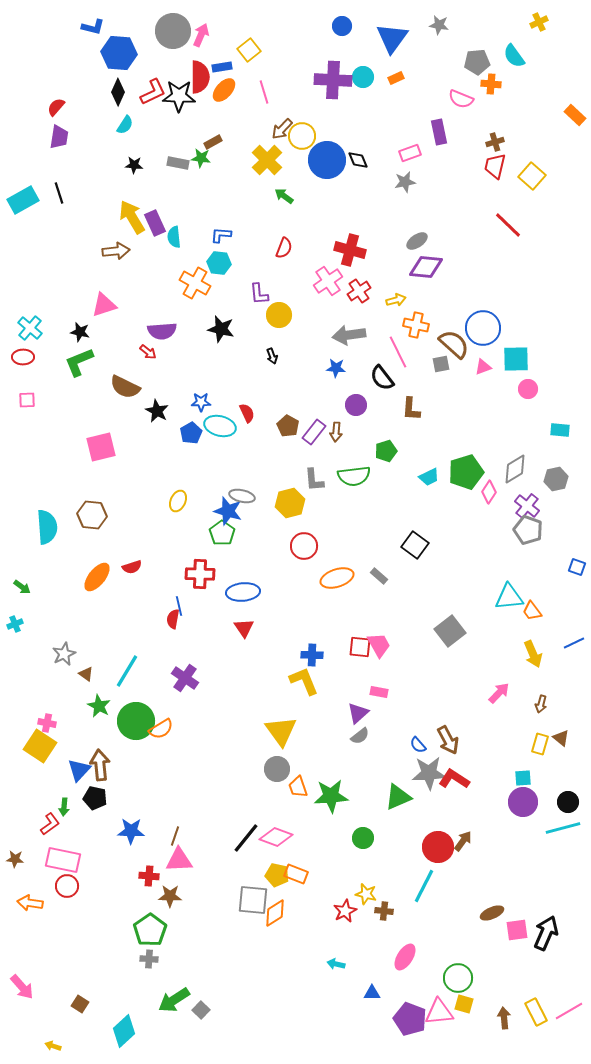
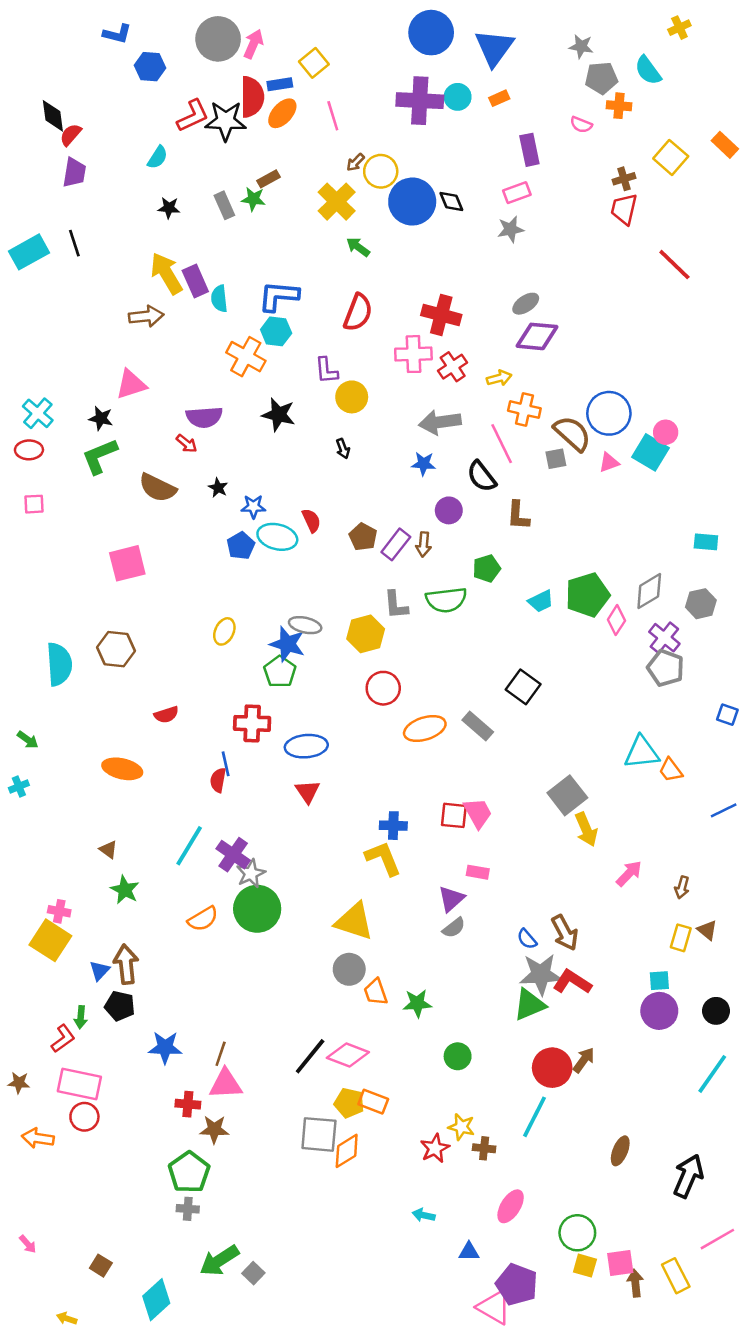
gray star: (439, 25) -> (581, 46), moved
blue circle: (342, 26) -> (431, 33), size x1.8
blue hexagon: (119, 53) -> (150, 67), size x0.7
black diamond: (118, 92) -> (53, 116), moved, turned -32
pink semicircle: (461, 99) -> (581, 125), size x0.7
brown arrow: (282, 129) -> (355, 162), size x0.7
purple rectangle: (439, 132) -> (529, 150), moved
gray rectangle: (178, 163) -> (224, 205), turned 55
yellow square: (532, 176) -> (671, 157), moved
red line: (508, 225) -> (674, 265), moved
blue L-shape: (221, 235) -> (279, 296), size x1.6
red semicircle: (284, 248) -> (358, 312), size x1.4
pink cross: (328, 281) -> (413, 354), turned 32
cyan square: (516, 359) -> (650, 452), turned 32
pink circle: (528, 389) -> (666, 432), moved
black star: (157, 411) -> (218, 488), moved, size x0.7
gray rectangle: (379, 576) -> (478, 726), size x1.4
orange ellipse: (97, 577) -> (122, 769), moved, turned 64
gray star: (64, 654) -> (251, 873), moved
yellow arrow: (533, 654) -> (586, 829), moved
cyan line: (127, 671) -> (189, 846), moved
green circle: (136, 721) -> (257, 909), moved
yellow triangle: (281, 731) -> (354, 921), turned -36
blue triangle: (79, 770) -> (100, 971), size x0.7
green star: (331, 796) -> (417, 1003), size x0.7
green triangle: (398, 797) -> (529, 1005), moved
cyan line: (563, 828) -> (712, 1074), moved, turned -40
brown ellipse: (492, 913) -> (620, 1151), turned -45
pink square: (517, 930) -> (620, 1263), moved
pink arrow: (22, 987) -> (28, 1244), size x0.6
pink line: (569, 1011) -> (717, 1239), moved
pink triangle: (439, 1012) -> (494, 1307), moved, turned 36

